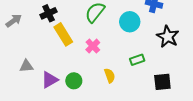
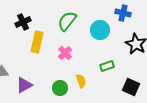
yellow rectangle: (63, 34) -> (37, 42), turned 45
green circle: (74, 81) -> (60, 88), moved
black square: (162, 82) -> (131, 87), turned 30

